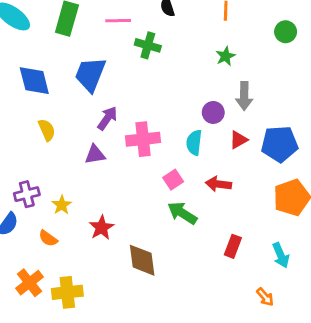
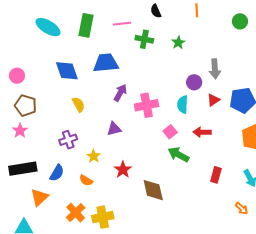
green star: (225, 56) -> (178, 43), moved
blue trapezoid: (90, 74) -> (106, 63), turned 68
purple triangle: (95, 154) -> (114, 129), moved
purple cross: (27, 194) -> (68, 140), moved

